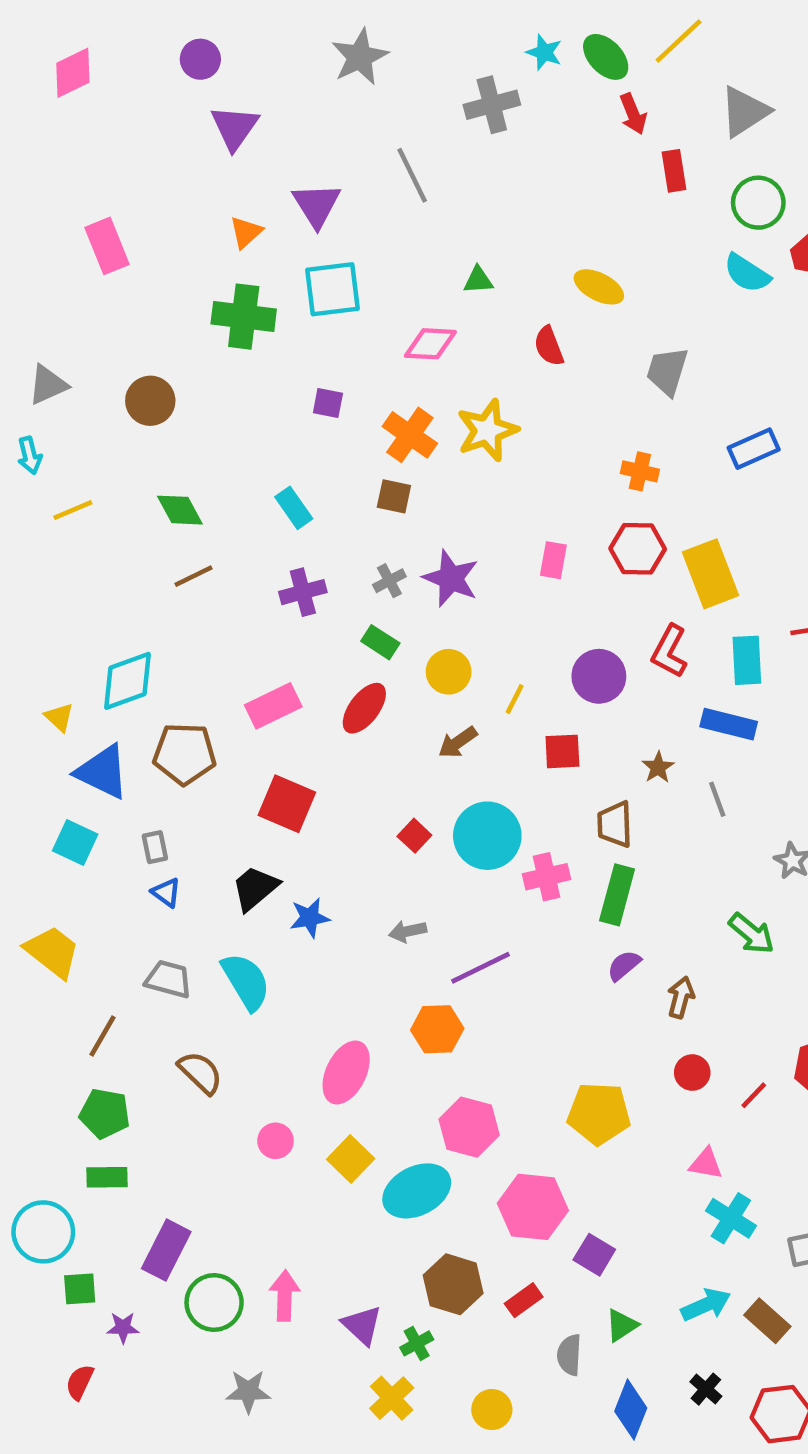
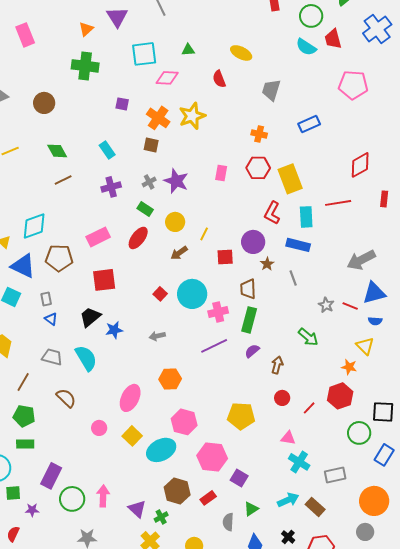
cyan square: (332, 289) -> (144, 54), moved
purple circle: (599, 676) -> (253, 242), moved
red square: (287, 804) -> (104, 280), turned -30
purple line: (480, 968) -> (214, 346), moved

